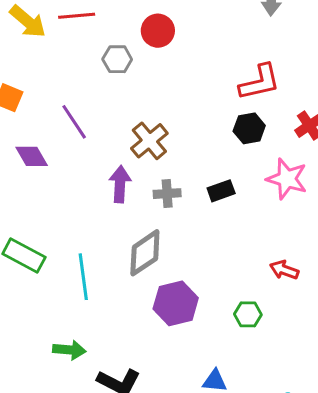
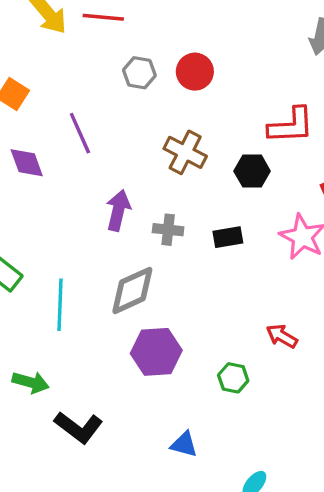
red circle: (158, 31) -> (195, 72), moved
black hexagon: (249, 128) -> (252, 171), moved
brown cross: (149, 141) -> (185, 152), moved, turned -33

